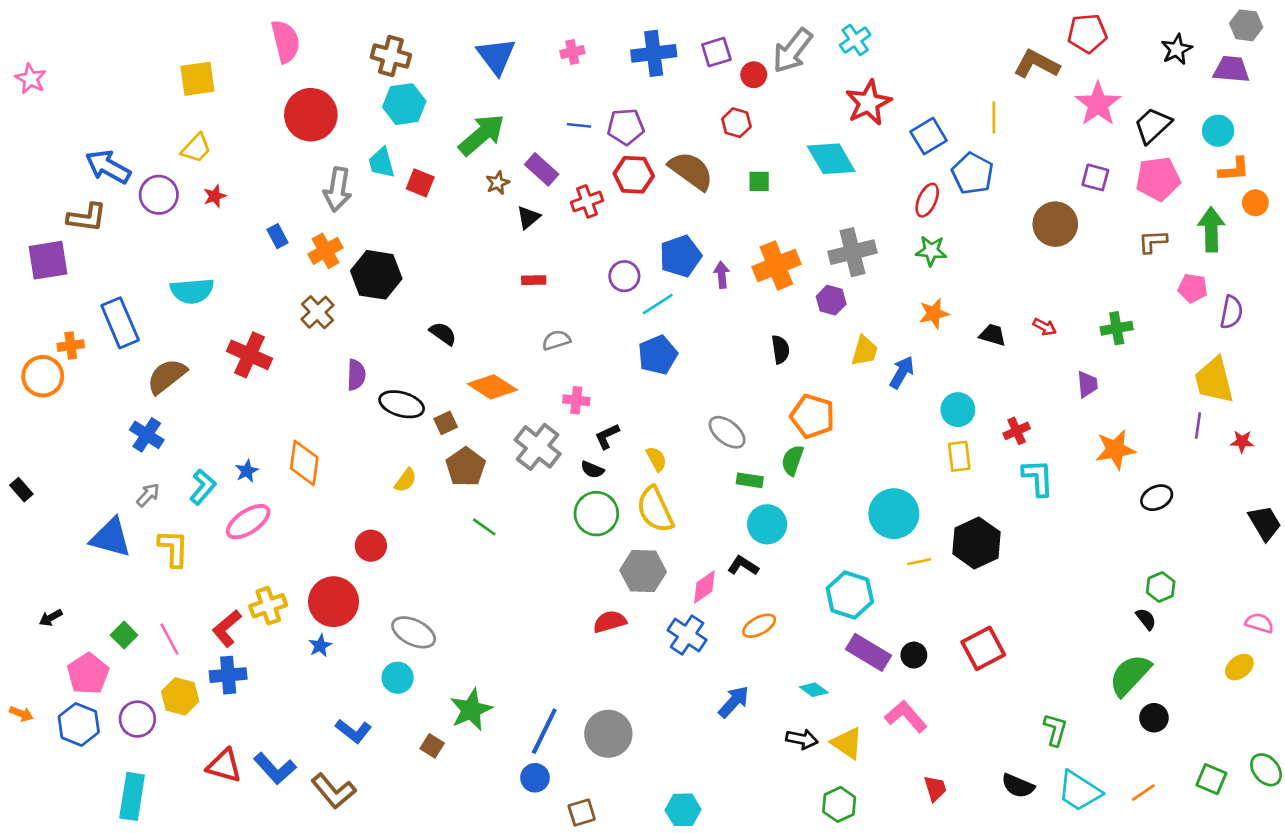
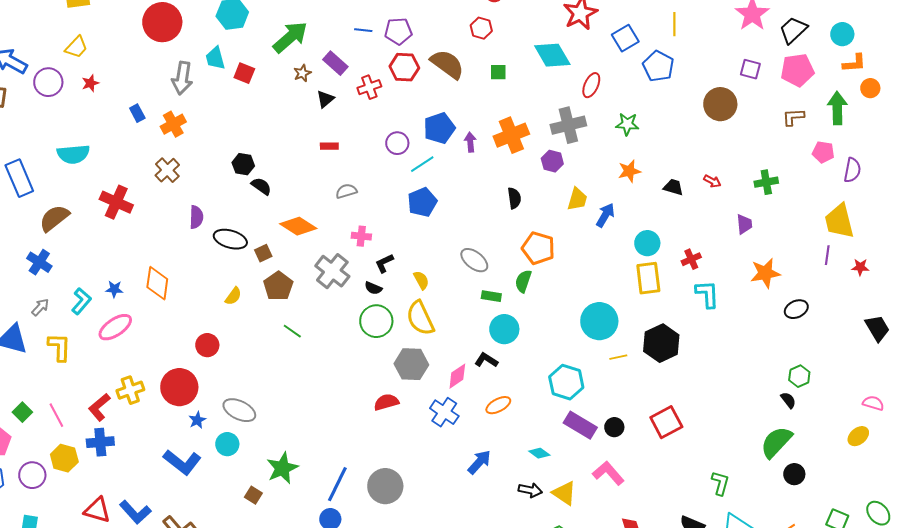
red ellipse: (927, 200) -> (591, 85), moved
black hexagon: (376, 275) -> (243, 164), moved, size x0.6
yellow rectangle: (959, 456) -> (648, 278), size x1.4
blue star: (247, 471) -> (114, 289), turned 30
blue star: (320, 646) -> (197, 420), moved
blue L-shape: (354, 731) -> (182, 462), moved, size x1.4

